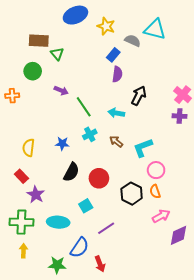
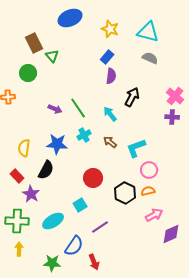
yellow star: (106, 26) -> (110, 29), moved
brown rectangle: (39, 41) -> (34, 43), turned 60
gray semicircle: (133, 41) -> (150, 58), moved
purple arrow: (61, 91) -> (55, 109), moved
cyan arrow: (116, 113) -> (110, 114), turned 42
blue star: (62, 144) -> (57, 144), size x1.5
black semicircle: (71, 172) -> (46, 170), moved
orange semicircle: (155, 192) -> (148, 191), turned 96
cyan ellipse: (58, 222) -> (53, 221), turned -35

